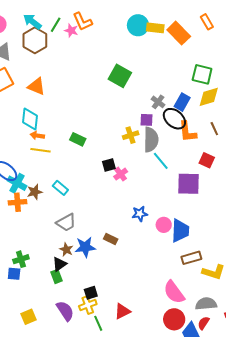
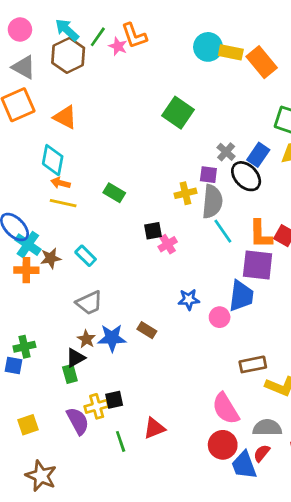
orange L-shape: (187, 132) -> (260, 234), moved
blue trapezoid: (180, 231) -> (241, 296), moved
yellow cross: (88, 305) -> (97, 406), moved

